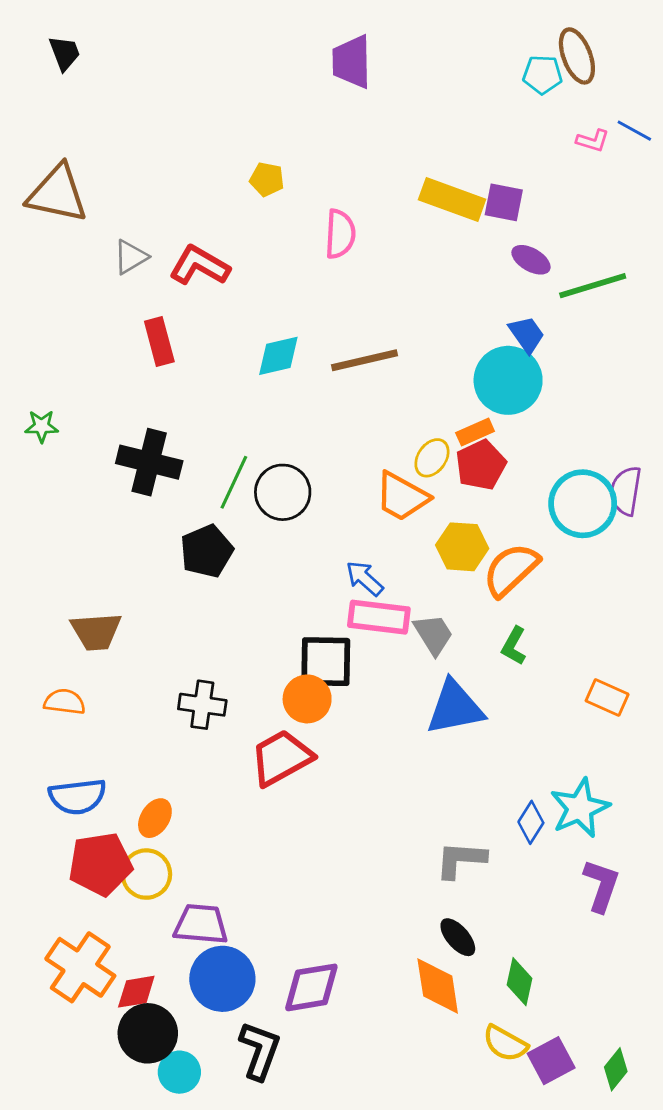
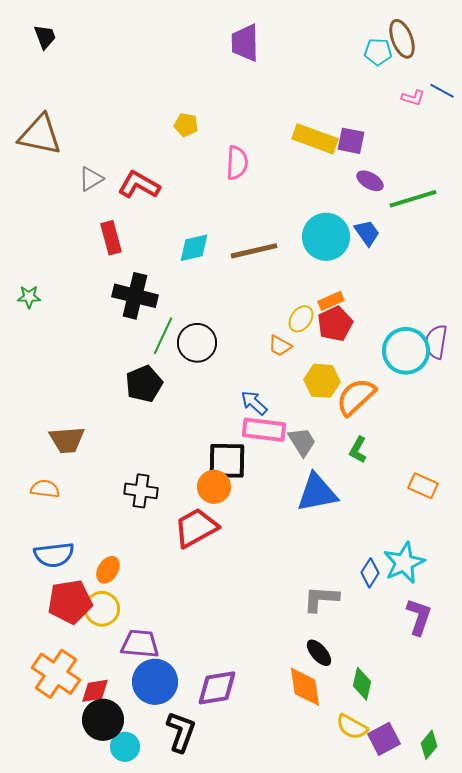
cyan circle: (508, 380) -> (326, 237), moved
black cross: (149, 462) -> (135, 296), moved
orange trapezoid: (402, 497) -> (280, 346), size x0.6

